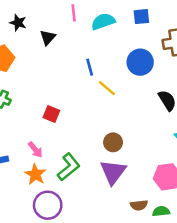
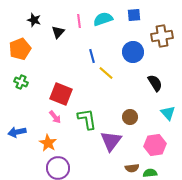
pink line: (74, 13) -> (79, 21), moved
red square: (51, 114) -> (61, 94), size x1.6
brown circle: (113, 142) -> (130, 117), moved
pink arrow: (35, 150) -> (55, 117), moved
green L-shape: (69, 167) -> (87, 119), moved, turned -60

